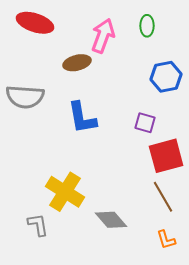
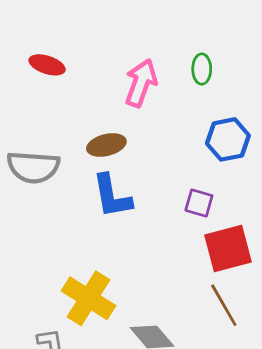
red ellipse: (35, 23) -> (47, 65), size x0.7
brown ellipse: (77, 63) -> (106, 145), moved

